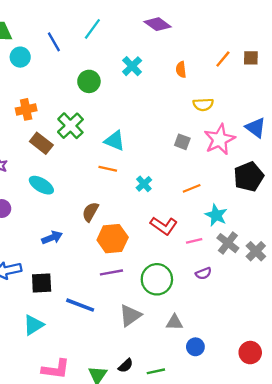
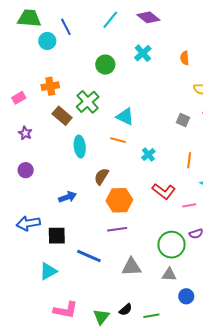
purple diamond: (158, 24) -> (148, 17), moved
blue line: (54, 42) -> (66, 27), moved
cyan ellipse: (41, 185) -> (80, 147), moved, turned 50
orange line: (192, 188) -> (189, 160), turned -63
green circle: (157, 279) -> (171, 245), moved
gray triangle: (130, 315) -> (131, 267), turned 30

